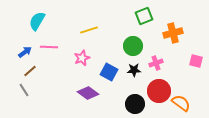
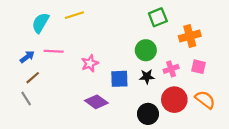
yellow line: (89, 30) -> (74, 15), moved
pink square: (196, 61) -> (198, 67), moved
blue square: (109, 72) -> (119, 79), turned -30
orange semicircle: (181, 103) -> (205, 100), moved

